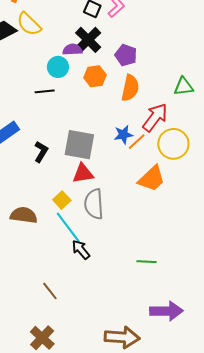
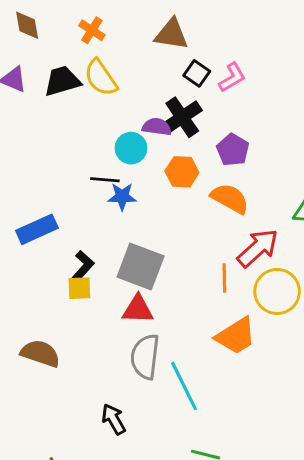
orange semicircle: (130, 88) -> (230, 198), turned -84
blue star: (123, 135) -> (122, 197), moved
orange line: (137, 142) -> (224, 278), turned -60
yellow square: (62, 200) -> (79, 288), moved, turned 30
cyan line: (68, 227) -> (184, 386), moved

